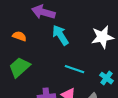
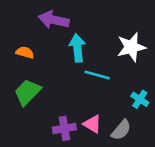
cyan arrow: (60, 35) -> (77, 48), turned 30
cyan line: (74, 69) -> (97, 75), moved

